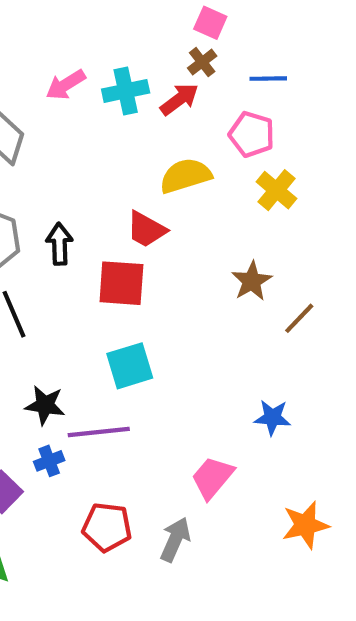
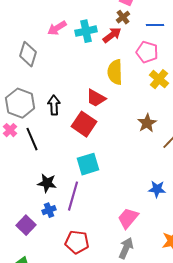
yellow semicircle: (186, 176) -> (115, 72), turned -75
red square: (121, 283) -> (84, 124), turned 30
purple line: (99, 432) -> (73, 196), turned -68
gray arrow: (175, 539) -> (126, 248), moved

